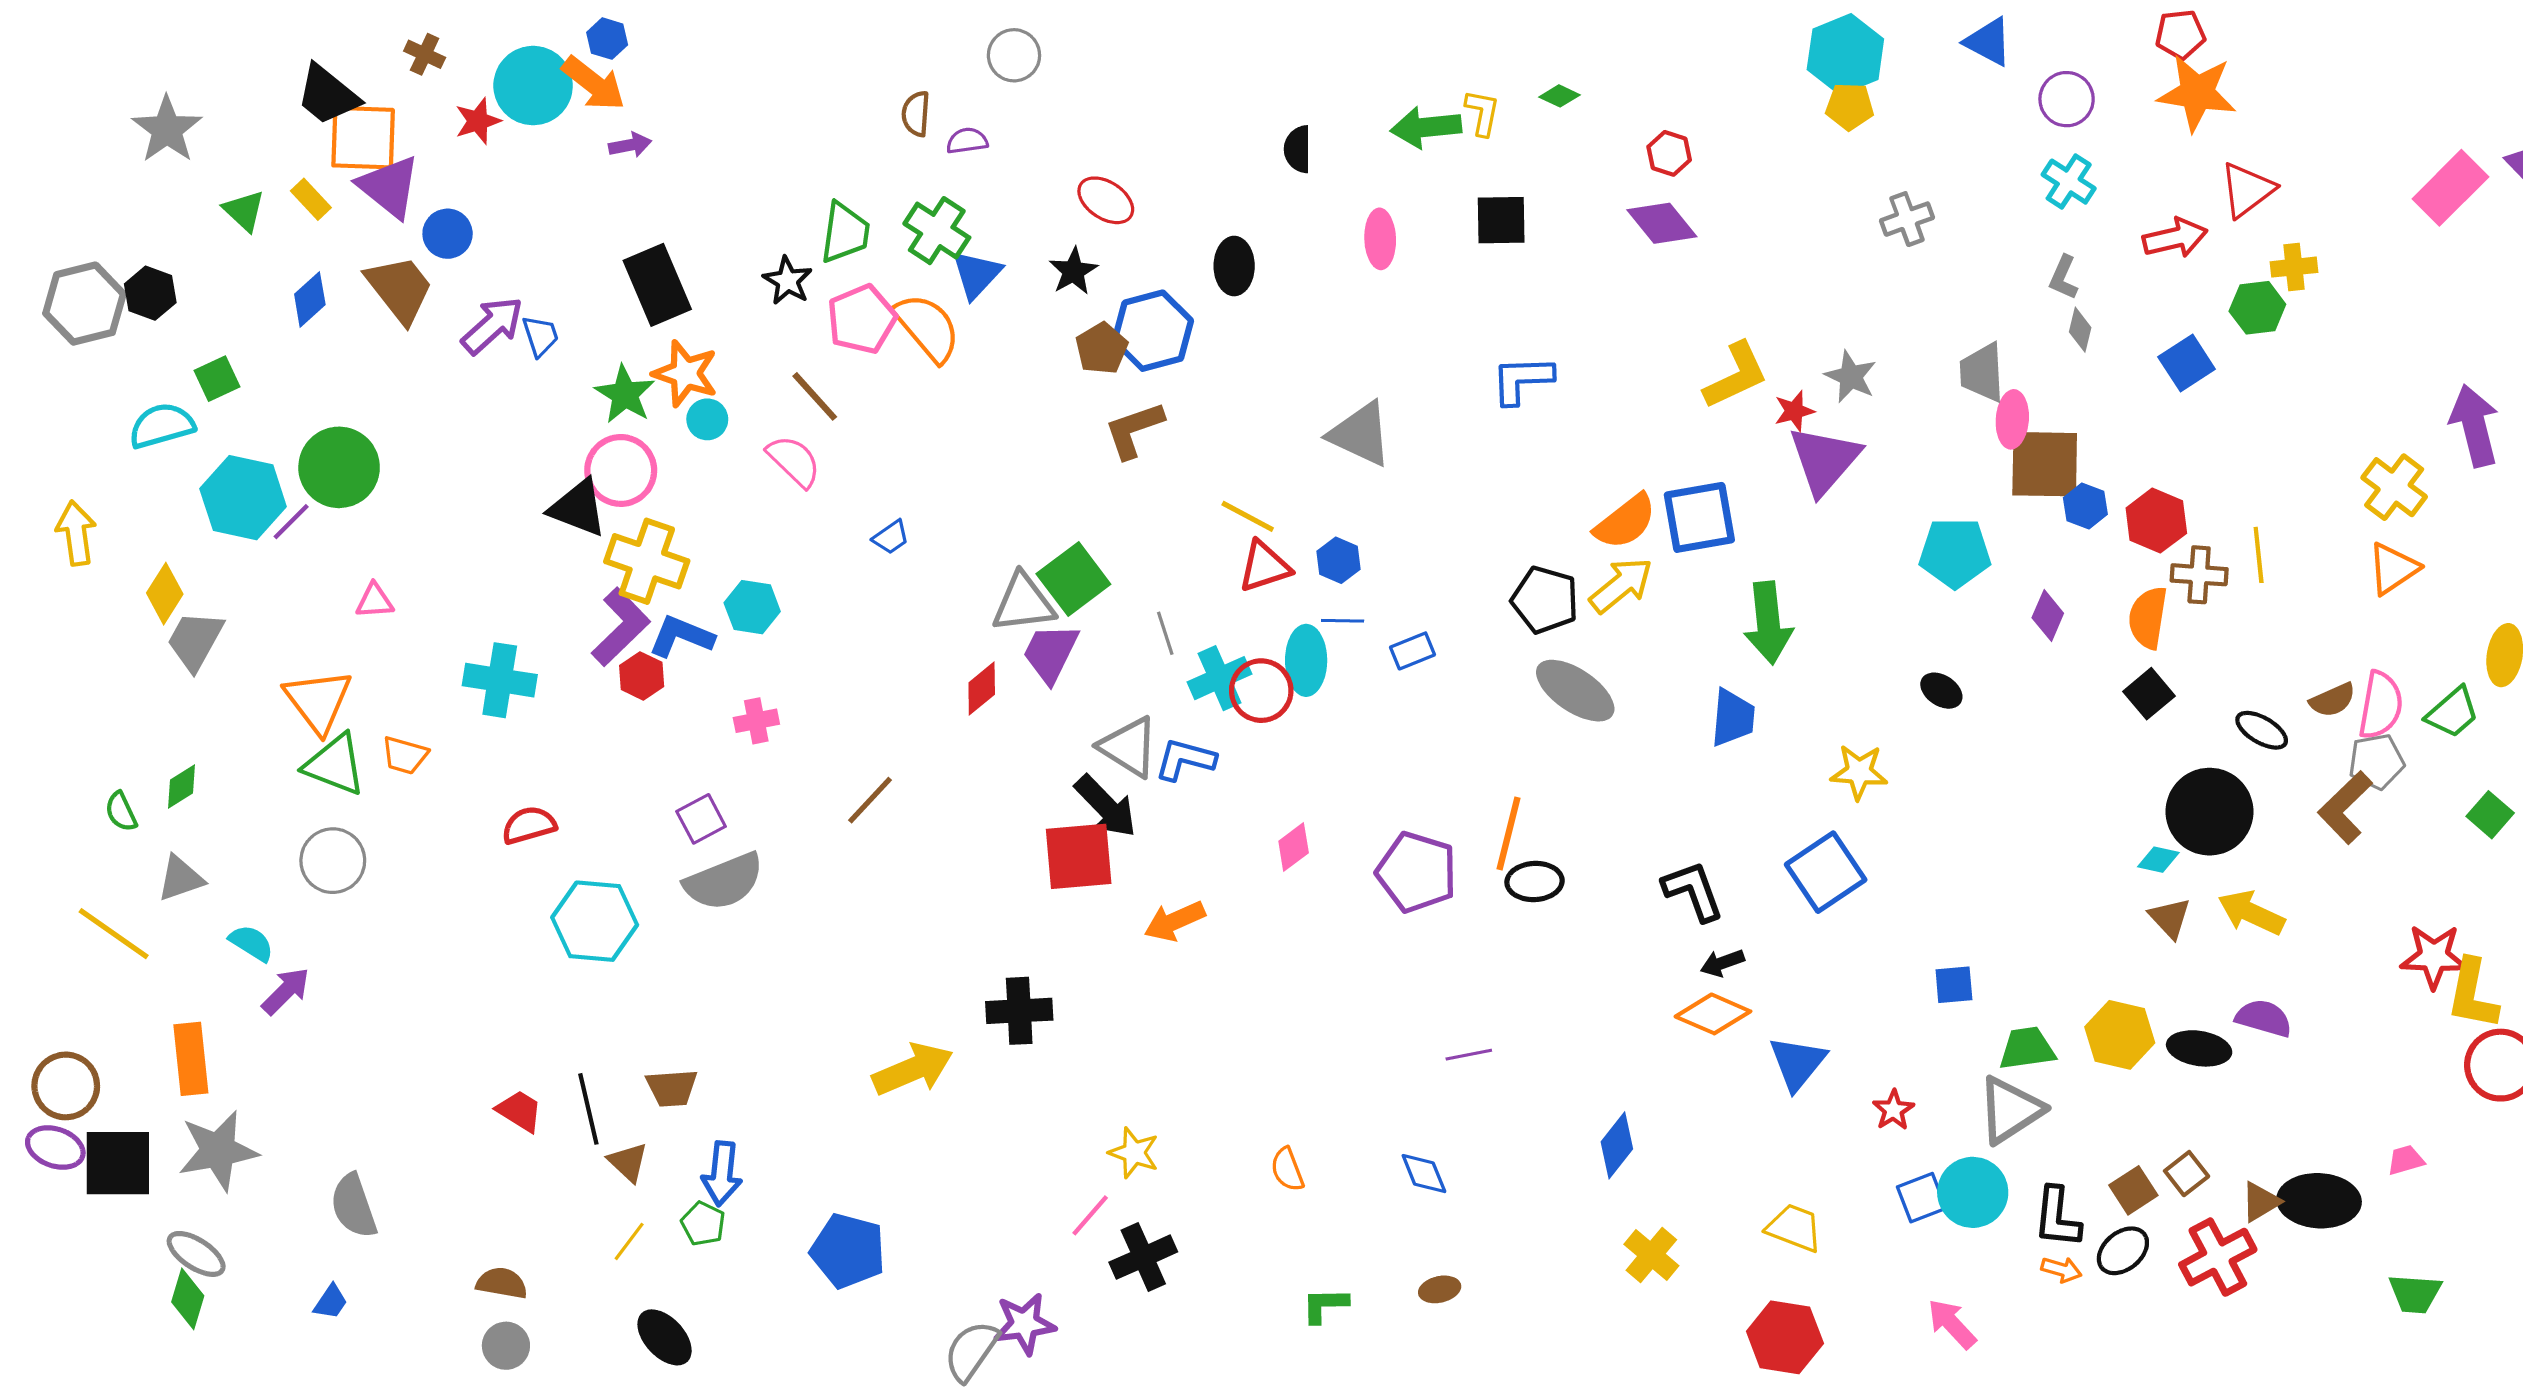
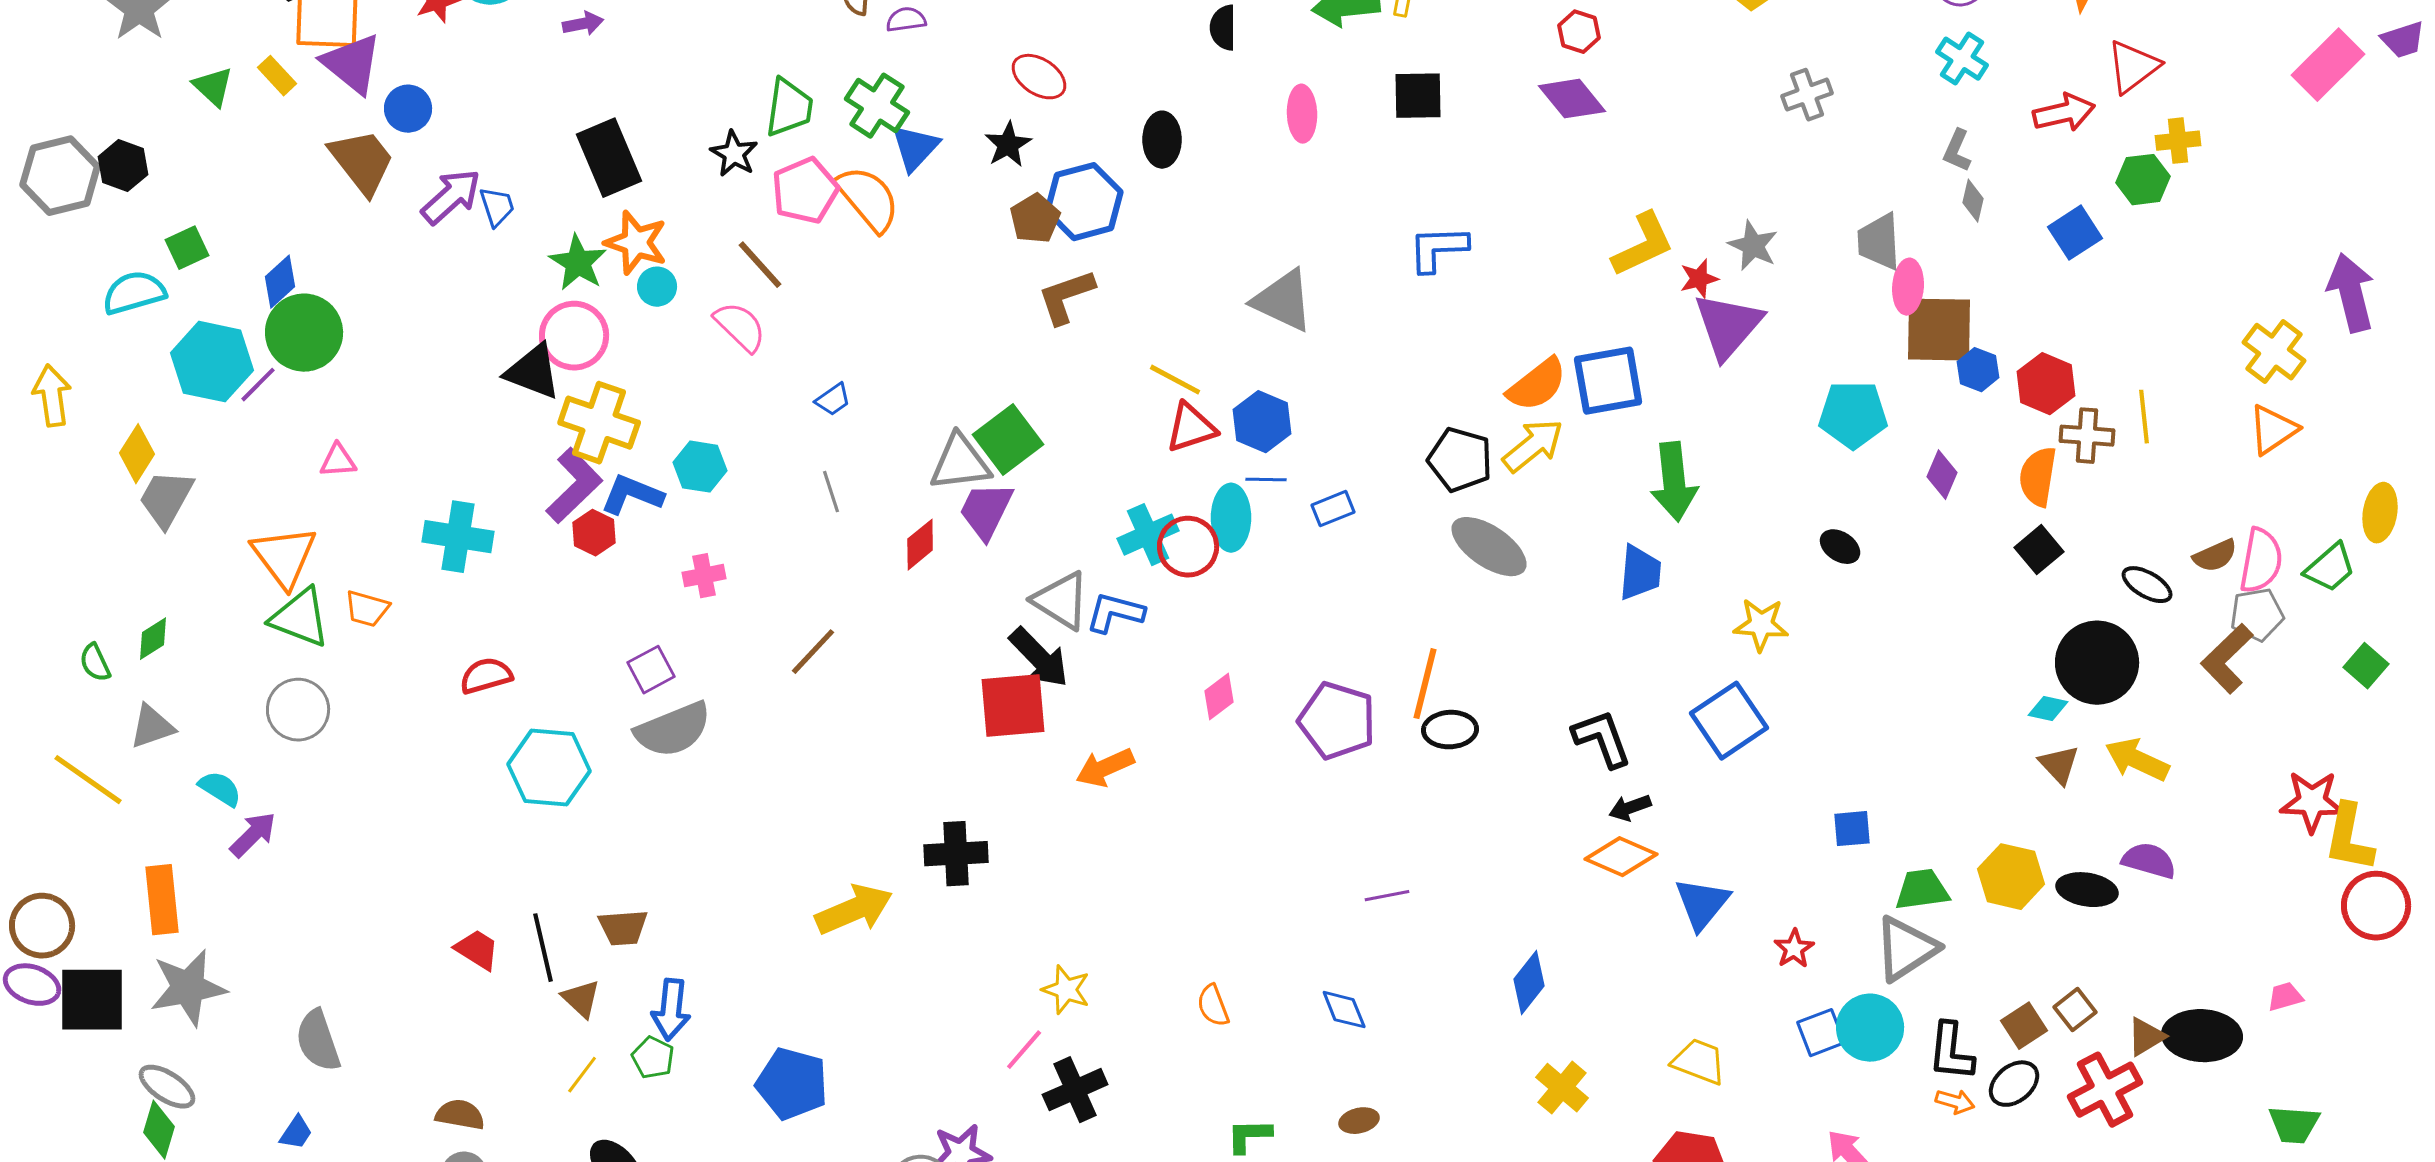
blue diamond: (310, 299) -> (280, 282), moved
blue hexagon: (1338, 560) -> (1262, 422), size x1.4
gray line: (1165, 633) -> (831, 492), moved

